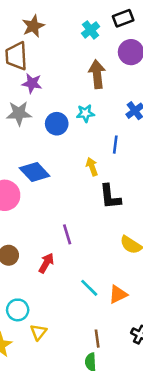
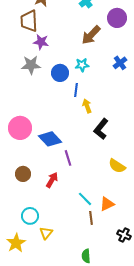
brown arrow: (97, 74) -> (91, 35), turned -130
blue line: (115, 145) -> (76, 90), moved
blue diamond: (35, 172) -> (50, 139), moved
black L-shape: (110, 197) -> (101, 129), turned 45
brown line: (97, 339) -> (91, 218), moved

